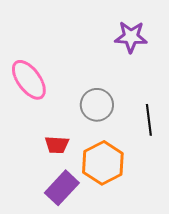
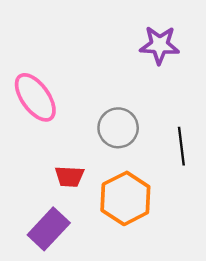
purple rectangle: (62, 188) -> (49, 229), moved

